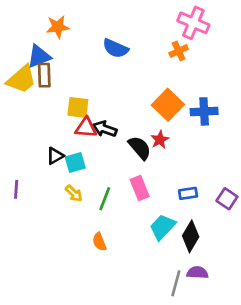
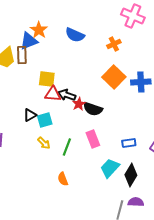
orange star: (58, 27) -> (39, 30), moved, turned -30
orange cross: (179, 51) -> (114, 44), moved
blue triangle: (39, 56) -> (29, 41), moved
red star: (160, 140) -> (79, 104), moved
black semicircle: (140, 148) -> (93, 109), turned 150

